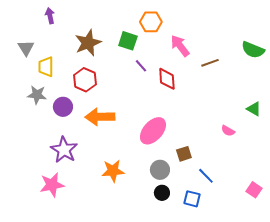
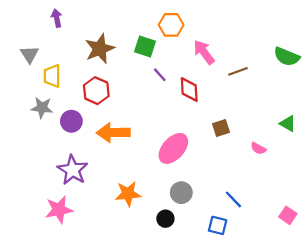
brown square: (184, 154) -> (221, 128), moved
black circle: (162, 193) -> (165, 219), moved

